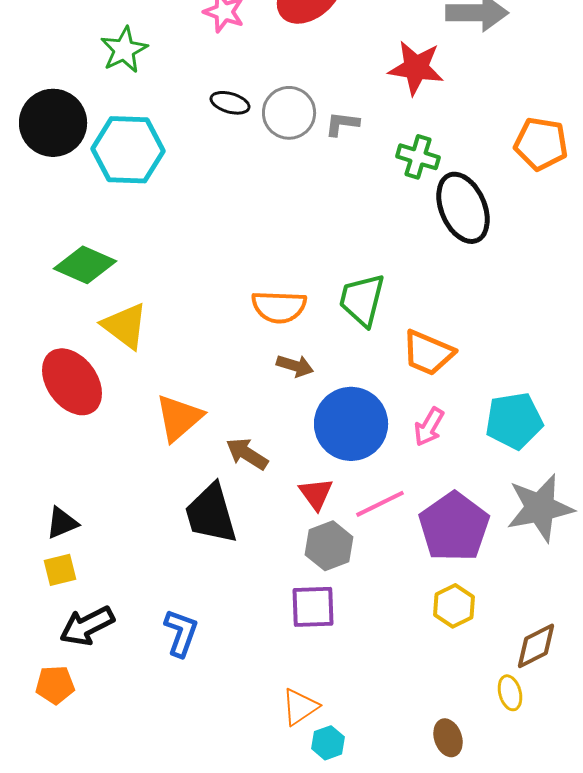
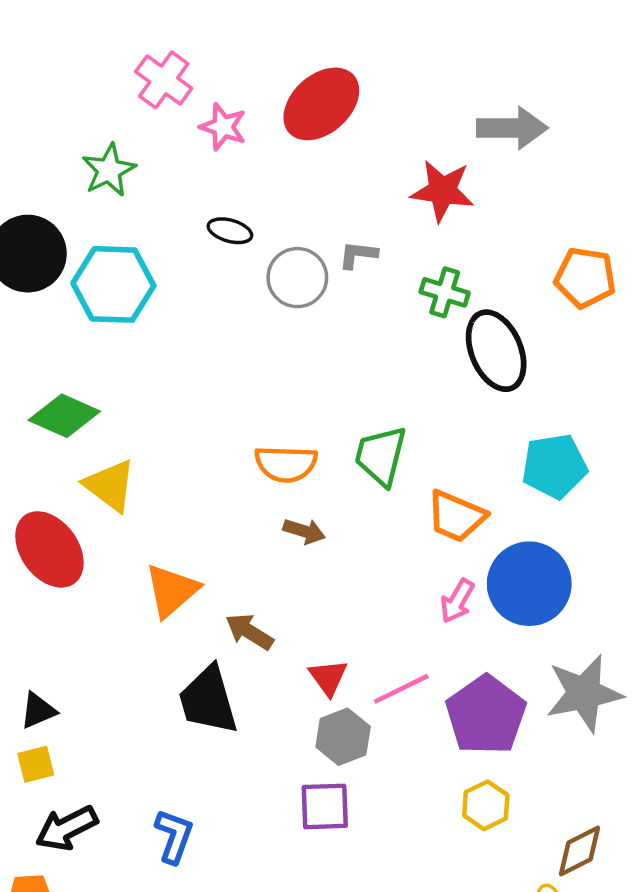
gray circle: (289, 113) -> (297, 278), moved
cyan pentagon: (514, 421) -> (554, 466), moved
blue circle: (351, 424) -> (529, 584), moved

